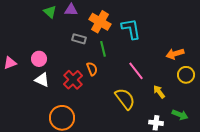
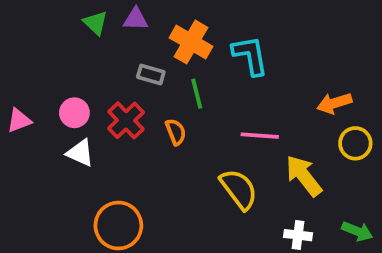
pink line: (136, 71) -> (260, 136), turned -48
red cross: (73, 80) -> (126, 120), moved
yellow arrow: (159, 92) -> (304, 176), size x1.6
green arrow: (180, 115) -> (357, 231), moved

